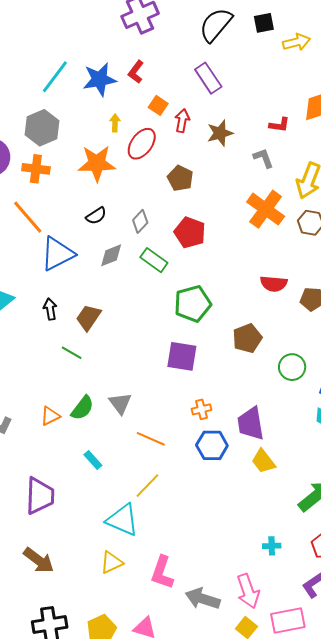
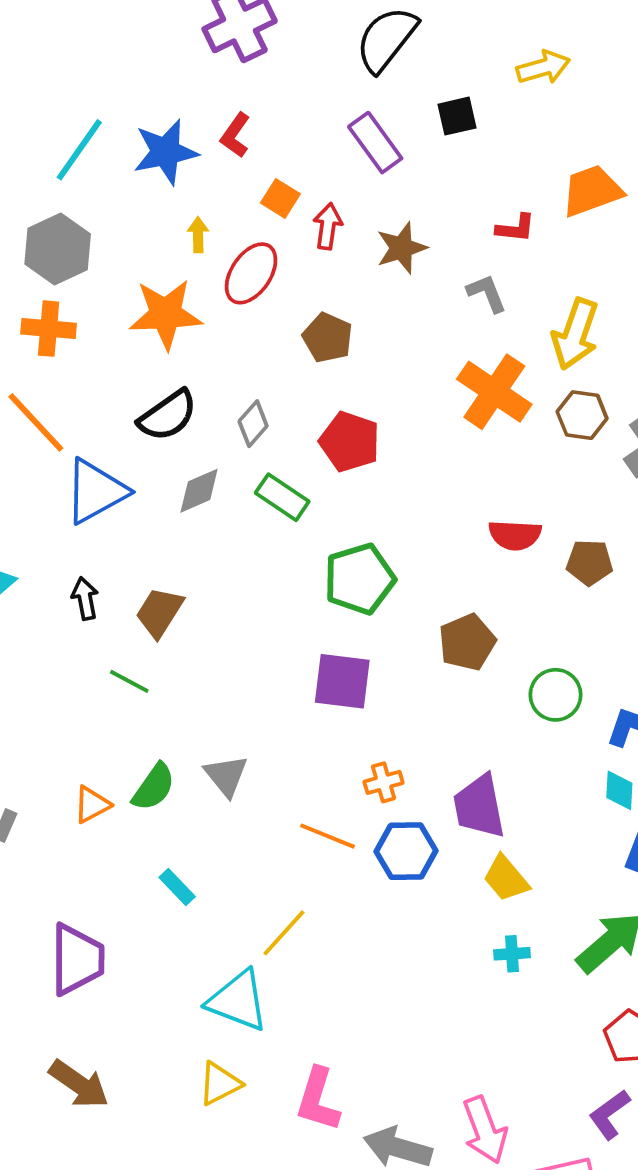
black square: (264, 23) -> (457, 116), moved
black semicircle: (96, 216) -> (168, 415), size x1.5
orange line: (151, 439) -> (327, 836), moved
cyan cross: (272, 546) -> (512, 954), moved

